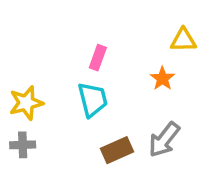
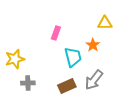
cyan trapezoid: (93, 99) -> (73, 57), moved
gray cross: (23, 145) -> (28, 83), moved

